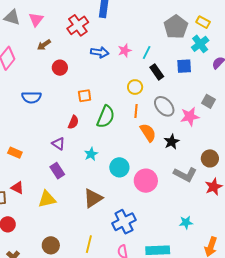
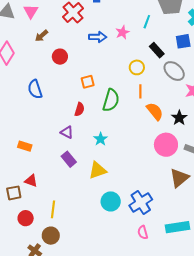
cyan line: (147, 52) -> (147, 22), moved
blue semicircle: (31, 97) -> (35, 89), turned 78
gray ellipse: (164, 106) -> (174, 71), moved
cyan circle: (119, 167) -> (111, 201), moved
pink circle: (146, 181) -> (166, 145), moved
brown triangle: (93, 198) -> (179, 178), moved
yellow triangle: (47, 199) -> (98, 170), moved
yellow line: (89, 244) -> (53, 209), moved
brown circle: (51, 245) -> (51, 236), moved

